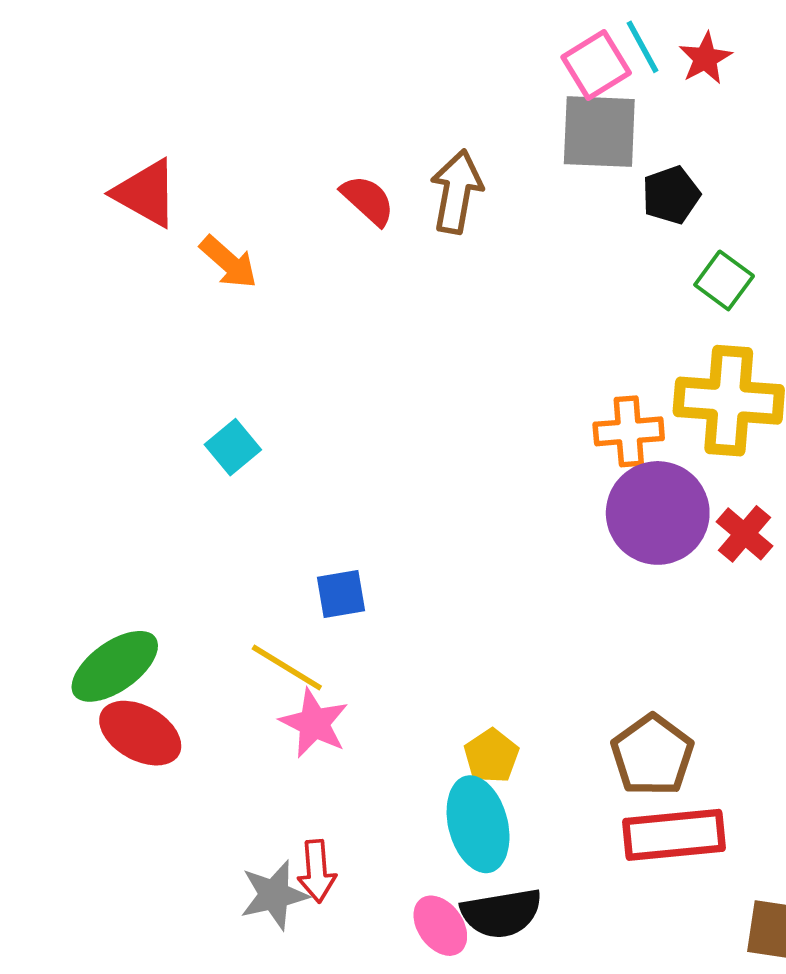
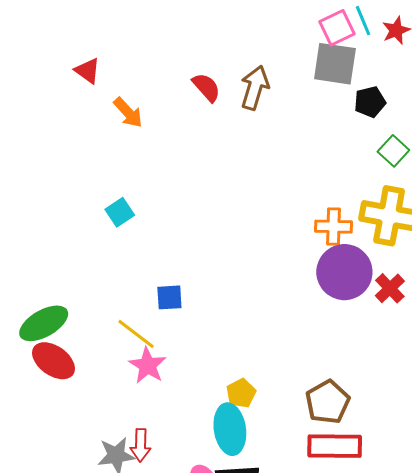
red triangle: (146, 193) -> (88, 71), size x0.7

